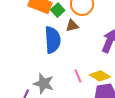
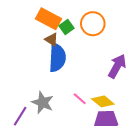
brown triangle: (72, 26) -> (52, 40), moved, turned 40
pink line: (78, 76) -> (80, 99), turned -32

